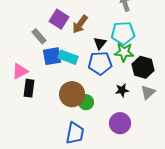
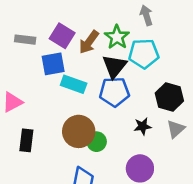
gray rectangle: (39, 36) -> (25, 40), moved, turned -42
black triangle: (100, 43) -> (114, 66), size x1.5
green star: (124, 52) -> (117, 37), moved, turned 30
blue square: (52, 56) -> (53, 64), moved
black rectangle: (29, 88) -> (26, 140), moved

